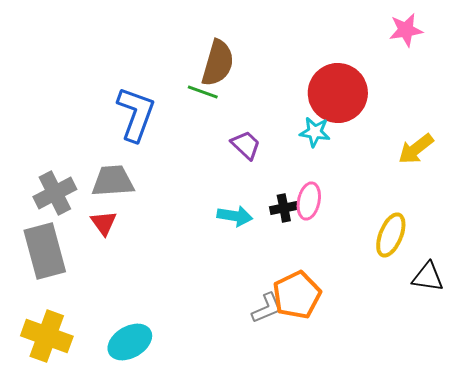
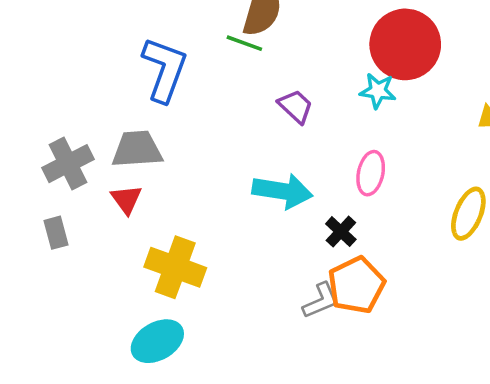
black cross: (284, 208) -> (341, 232), moved, turned -36
cyan arrow: (235, 216) -> (282, 191), size x1.4
gray rectangle: (45, 251) -> (56, 233), size x0.5
yellow cross: (47, 336) -> (175, 267), moved

